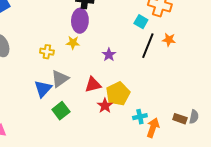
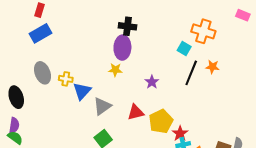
yellow cross: (47, 52) -> (66, 79), moved
blue triangle: (43, 89) -> (82, 91), moved
red star: (105, 106) -> (180, 134), moved

